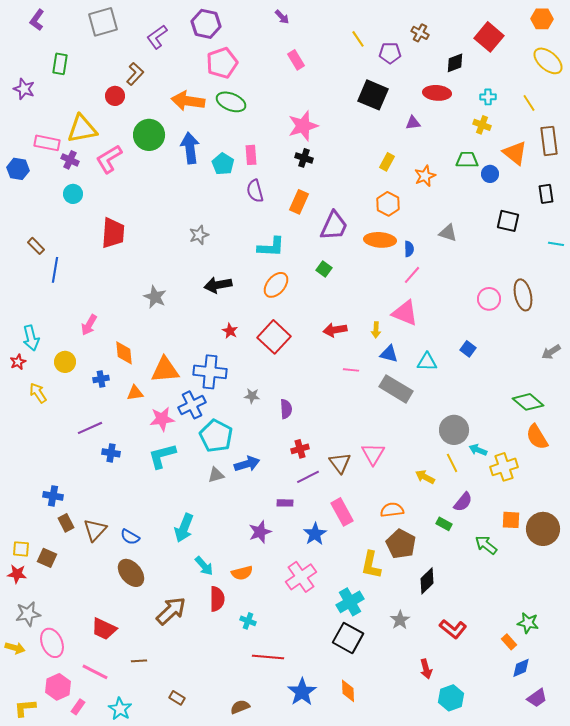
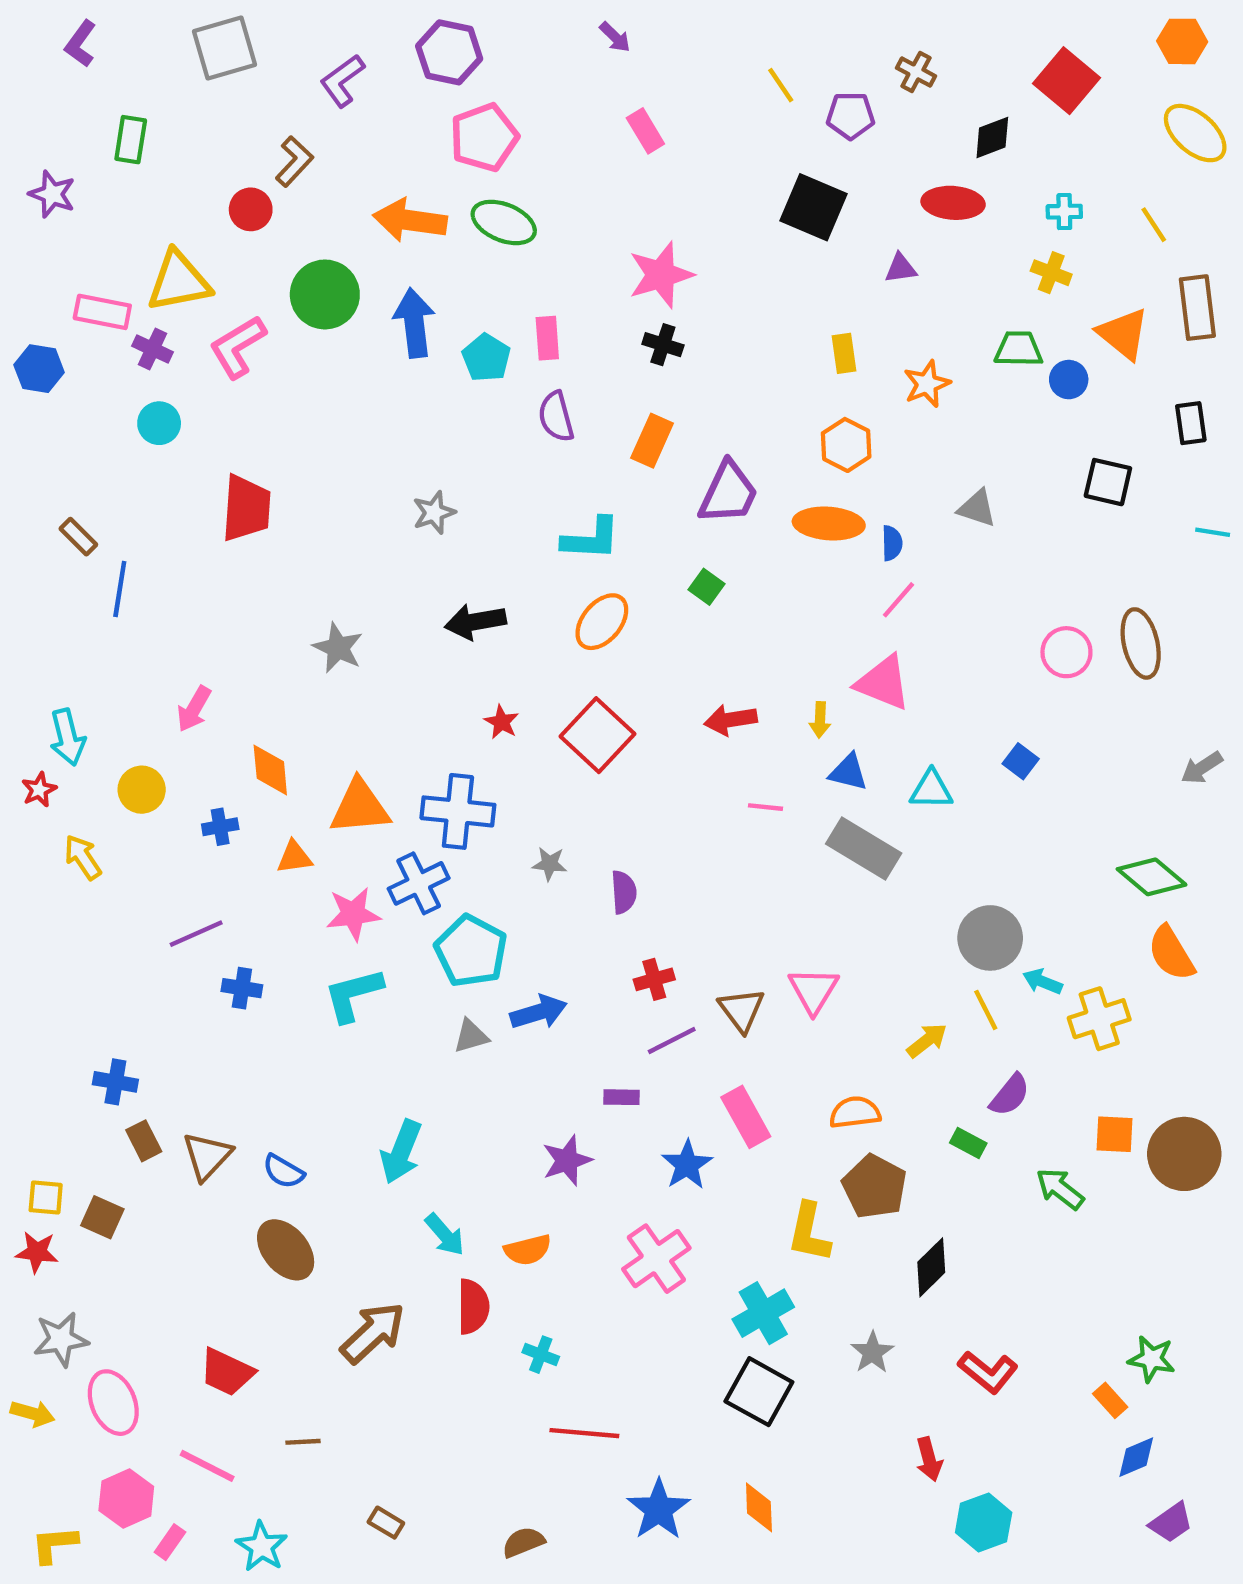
yellow rectangle: (387, 162) -> (844, 353), turned -36
yellow arrow: (425, 477) -> (927, 1040), turned 114

